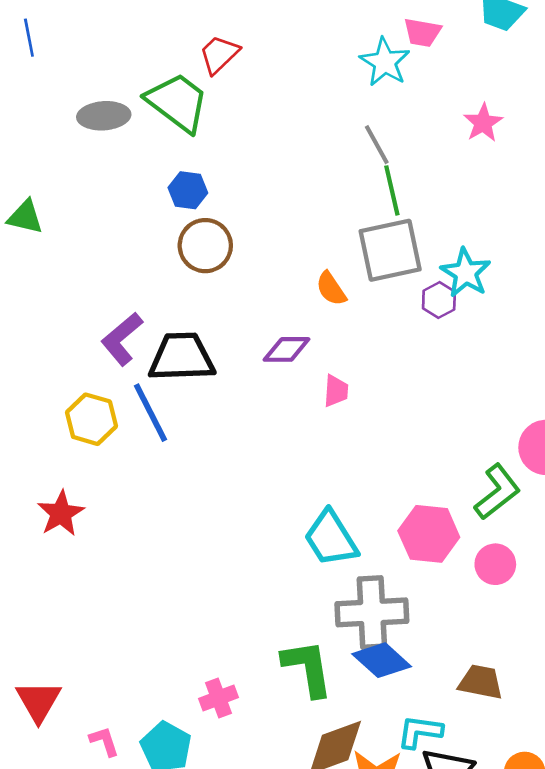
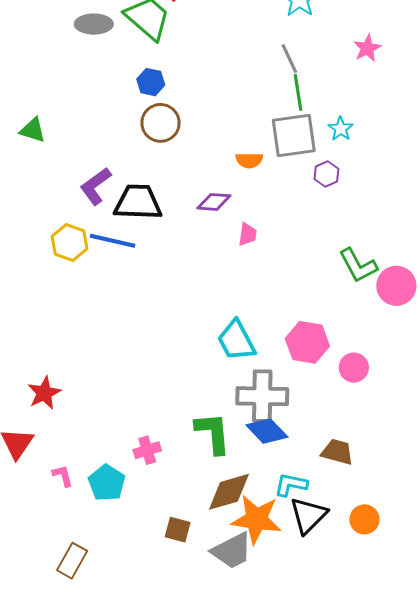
green triangle: (25, 217) -> (33, 130), moved
cyan star: (466, 273) -> (341, 129), moved, size x0.7
orange semicircle: (331, 289) -> (249, 160), turned -60
blue line: (151, 413) -> (113, 241), turned -54
green L-shape: (497, 492) -> (358, 265), moved, turned 96
red star: (61, 513) -> (44, 393), moved

